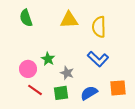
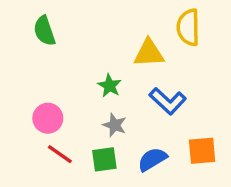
yellow triangle: (69, 20) -> (149, 53), moved
yellow semicircle: (99, 27) -> (188, 27), moved
green star: (48, 59) -> (110, 86), moved

